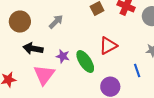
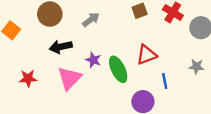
black arrow: (33, 49) -> (61, 47), turned -30
blue line: (137, 70) -> (165, 81), moved

